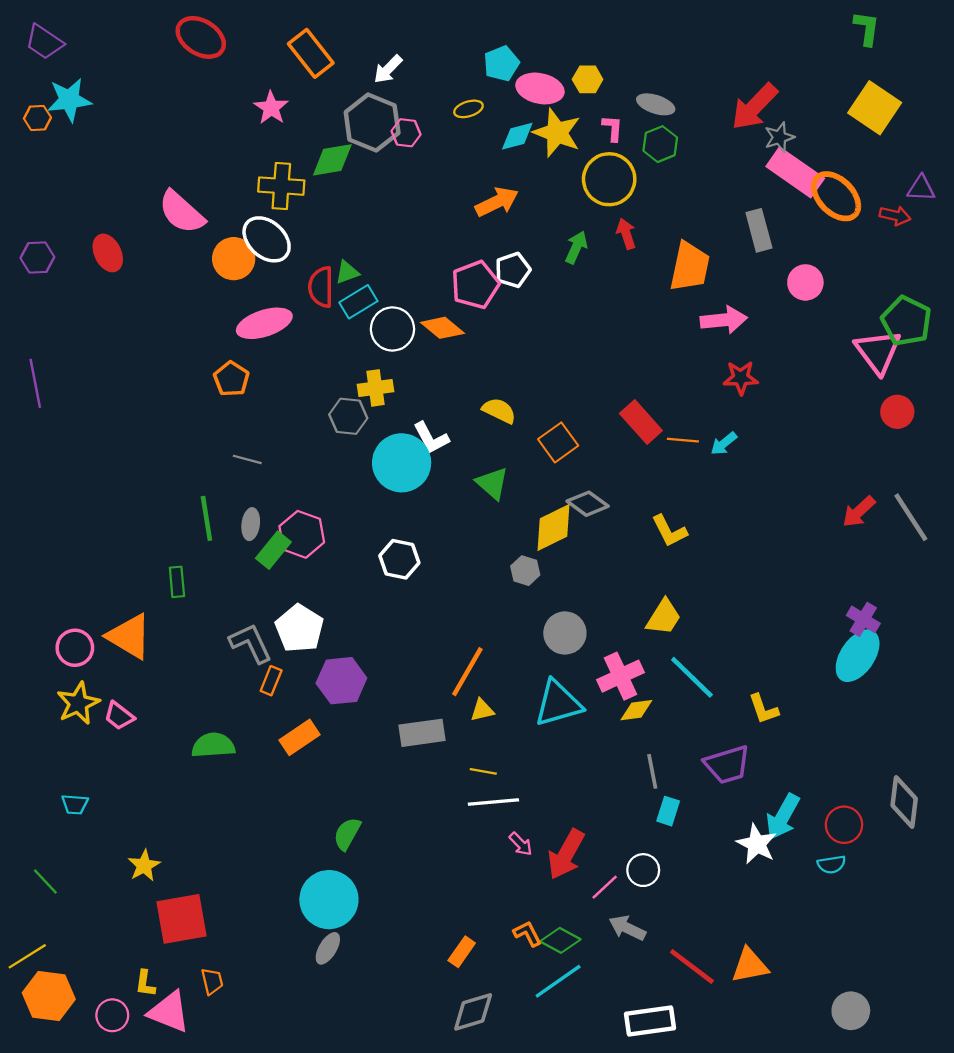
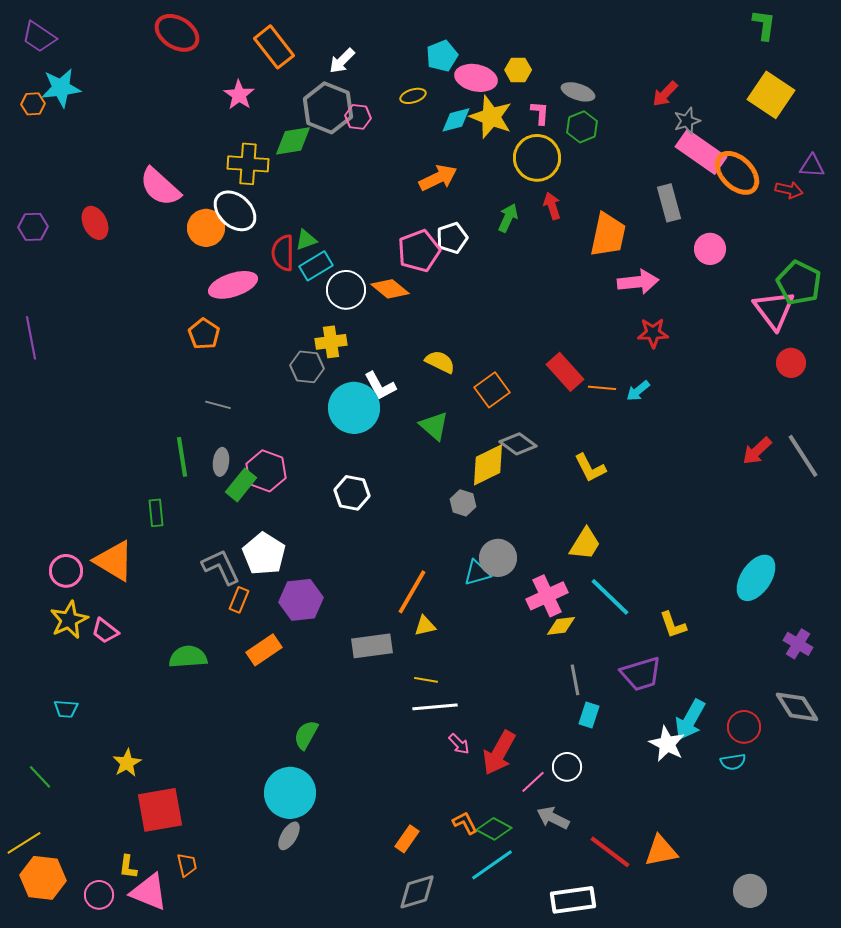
red arrow: (754, 107) -> (665, 94), size x0.6
purple cross: (863, 619) -> (798, 644), moved
cyan triangle: (558, 703) -> (477, 573), moved, size x0.6
gray diamond: (904, 802) -> (797, 707), turned -39

